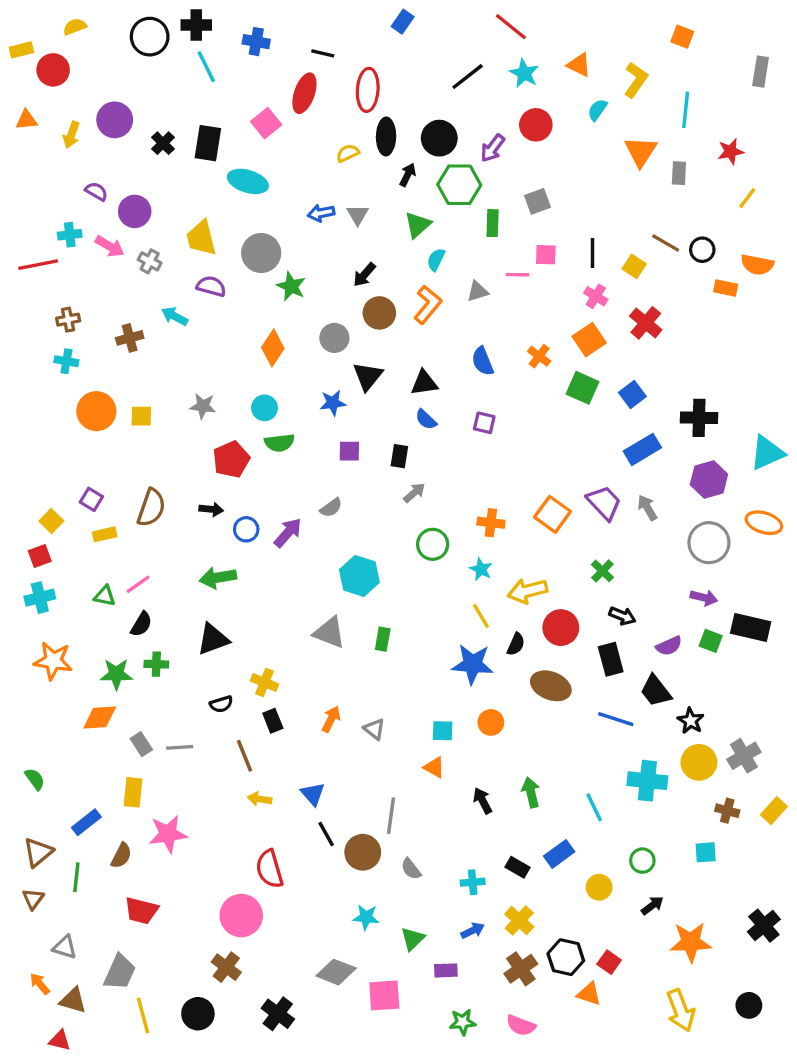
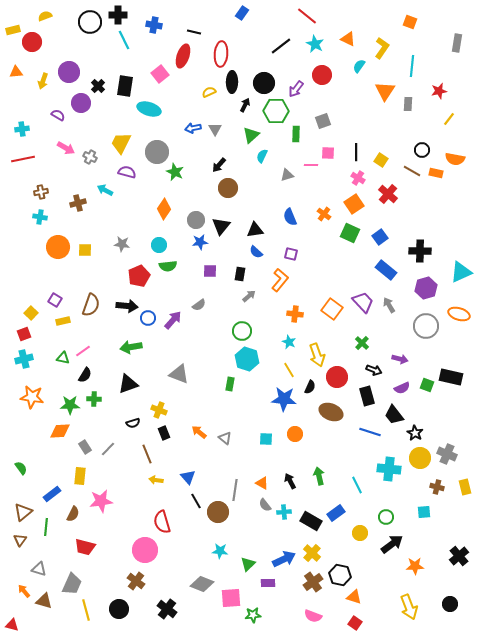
purple circle: (135, 211) -> (81, 103), moved
cyan cross: (70, 235) -> (22, 129), moved
yellow trapezoid: (201, 238) -> (121, 143), turned 40
brown line: (666, 243) -> (412, 171), moved
orange L-shape: (428, 305) -> (280, 280), moved
gray circle: (334, 338) -> (196, 220), moved
blue rectangle: (642, 449) -> (386, 270), turned 70
black arrow: (211, 509) -> (127, 306), size x1.5
green circle: (433, 544) -> (242, 331), moved
cyan hexagon: (359, 576) -> (247, 359), moved
yellow arrow: (528, 591) -> (317, 355), turned -95
purple arrow: (704, 598) -> (400, 359), moved
gray triangle: (329, 633) -> (179, 374), moved
orange arrow: (331, 719) -> (199, 432), turned -77
gray line: (180, 747) -> (108, 449), turned -42
gray cross: (744, 756) -> (447, 454), turned -36
orange triangle: (434, 767) -> (262, 483), moved
yellow rectangle: (774, 811) -> (465, 487), turned -56
black rectangle: (518, 867) -> (311, 521), size x1.5
gray semicircle: (411, 869) -> (265, 505), moved
cyan cross: (473, 882) -> (284, 512), moved
black arrow: (652, 906) -> (392, 544), size x1.6
blue arrow: (473, 931) -> (284, 559), size x1.6
orange star: (691, 942) -> (415, 566), size x0.7
red square: (609, 962) -> (355, 623), moved
green star: (463, 1022) -> (253, 615), moved
red triangle: (60, 1040) -> (12, 625), moved

